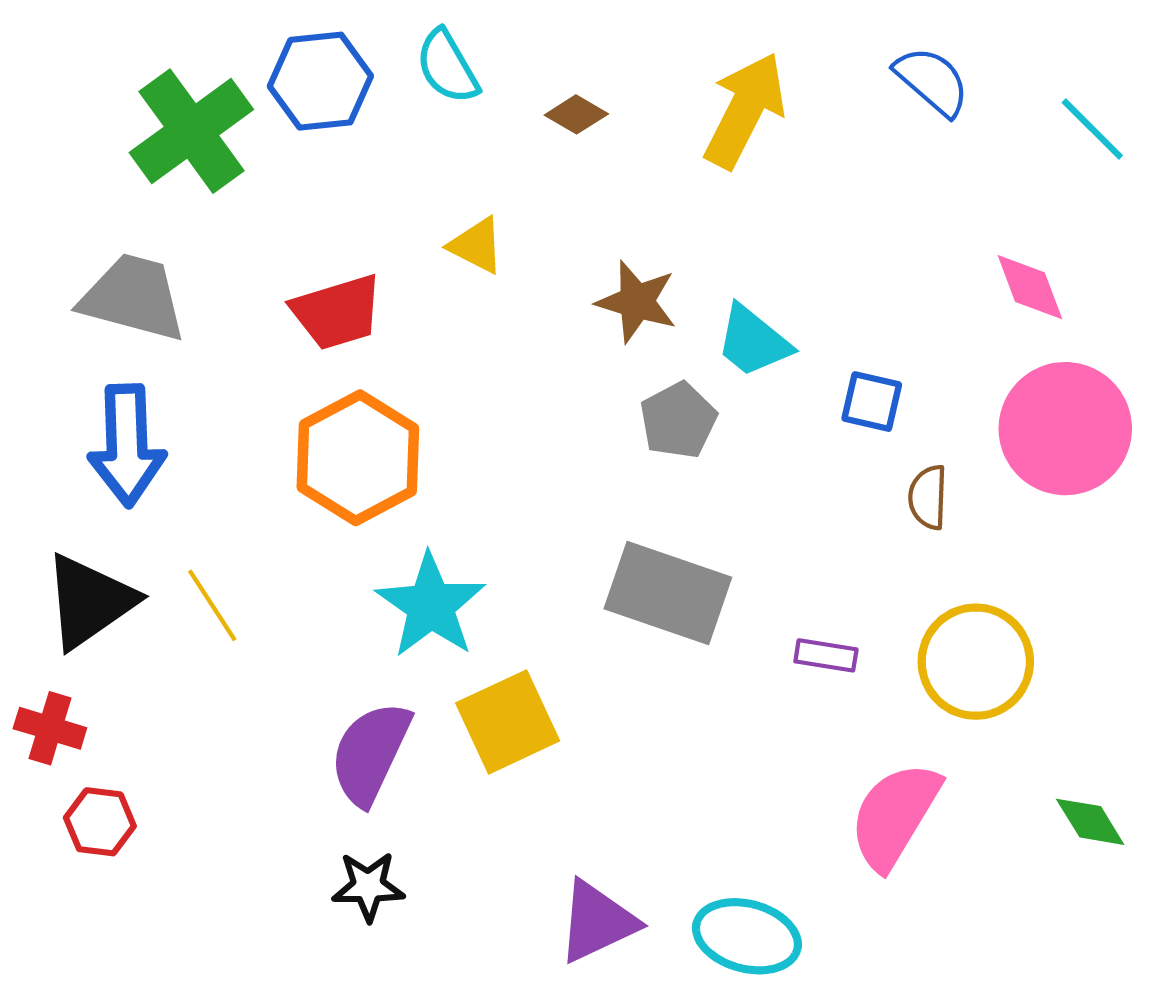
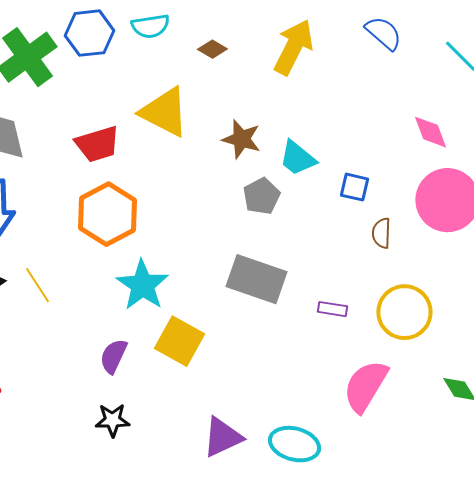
cyan semicircle: (447, 67) -> (150, 26), turned -69
yellow triangle: (476, 246) -> (164, 112), size x1.8
yellow square: (508, 722) -> (179, 341), turned -36
purple semicircle: (370, 753) -> (113, 356), size x0.7

